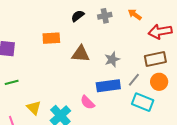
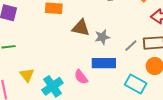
gray star: (112, 59) -> (102, 37), moved
gray line: (134, 80) -> (131, 46), moved

